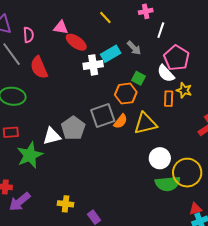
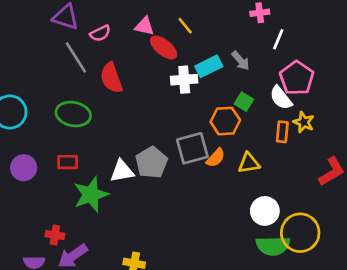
yellow line: (105, 18) -> (185, 26), moved
pink semicircle: (28, 35) -> (100, 33), turned 63
yellow triangle: (145, 124) -> (249, 163), size x0.7

